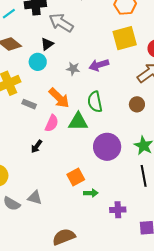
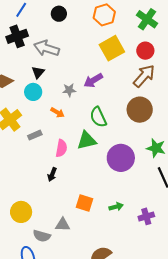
orange arrow: (59, 98) -> (58, 112), moved, size x0.6
gray rectangle: (29, 104) -> (35, 135), turned -32
brown circle: (137, 104) -> (140, 110), size x1.6
orange square: (76, 177) -> (84, 203), moved, turned -30

